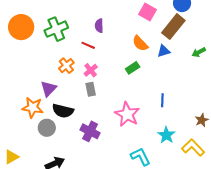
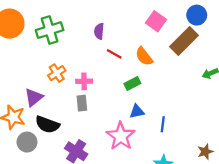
red line: (88, 45) -> (114, 54), moved
blue triangle: (164, 51) -> (137, 111), moved
pink cross: (91, 70) -> (84, 81), turned 32

